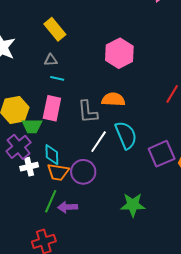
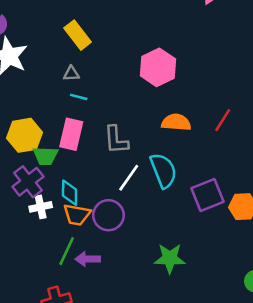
orange semicircle: (113, 99) -> (176, 122), moved

